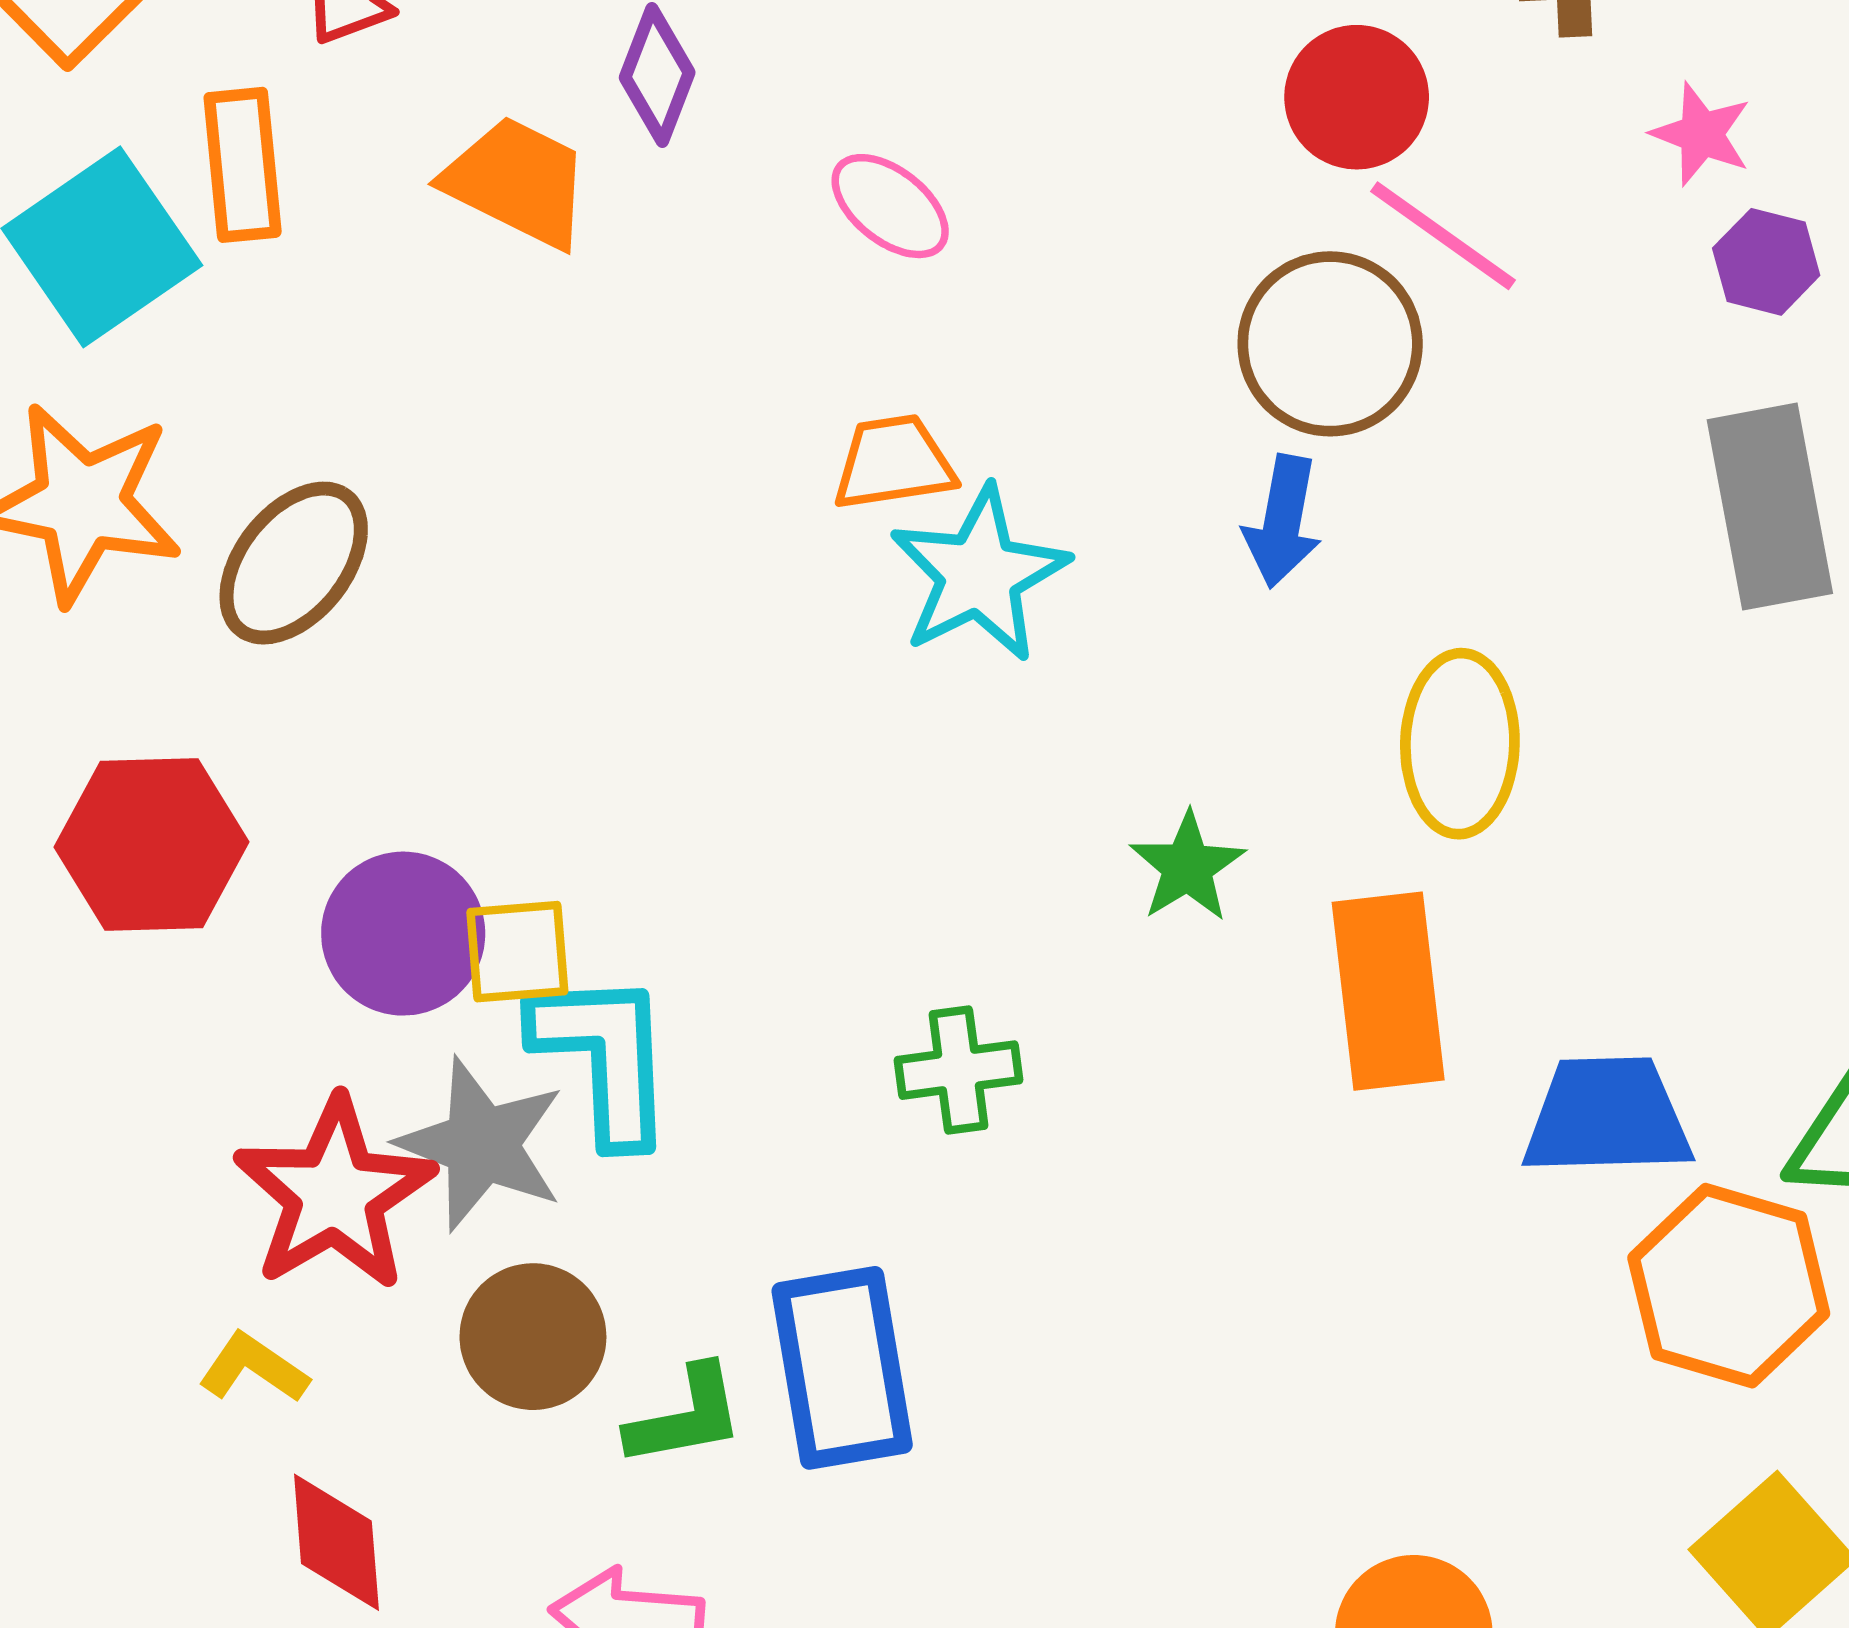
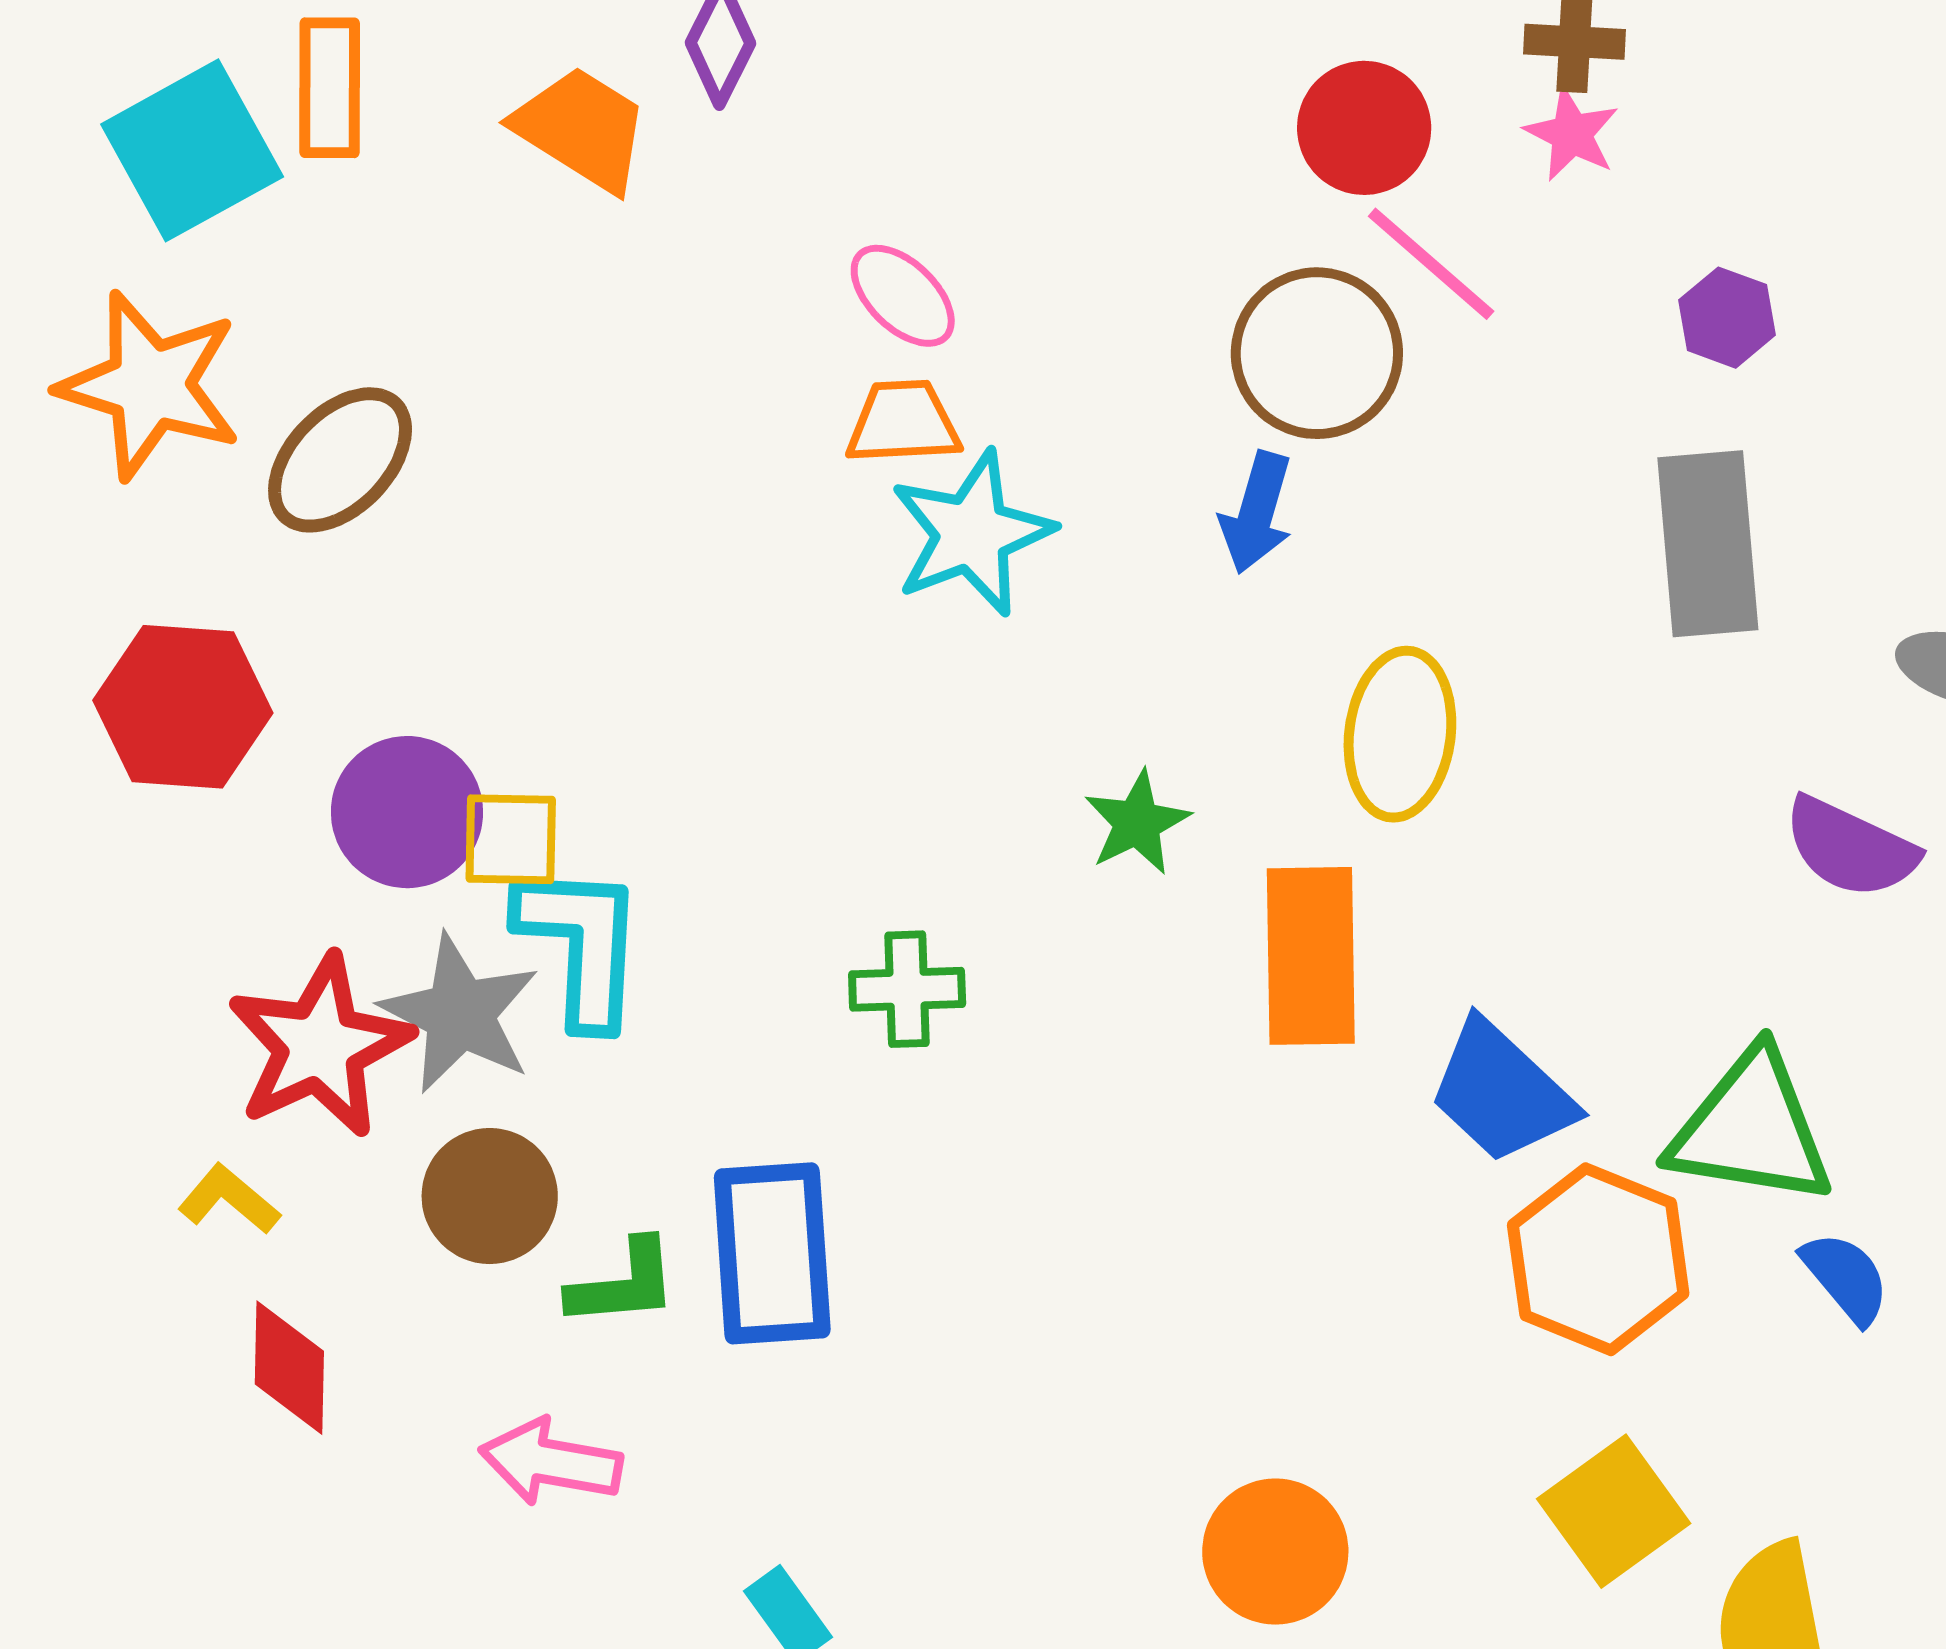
pink star: (1701, 134) -> (1572, 134), moved
pink ellipse: (890, 206) -> (903, 296), moved
blue trapezoid: (1607, 1117) -> (1501, 1092), turned -141

